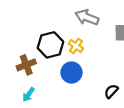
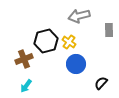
gray arrow: (87, 17) -> (79, 16), turned -35
blue circle: (71, 73) -> (76, 64), moved

